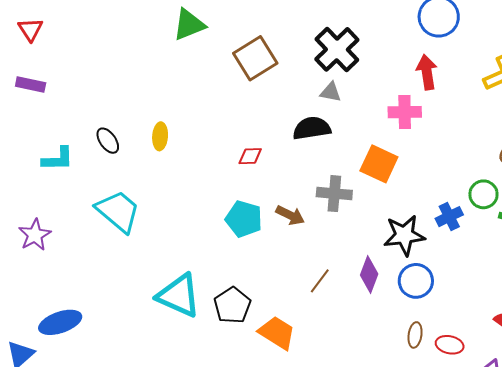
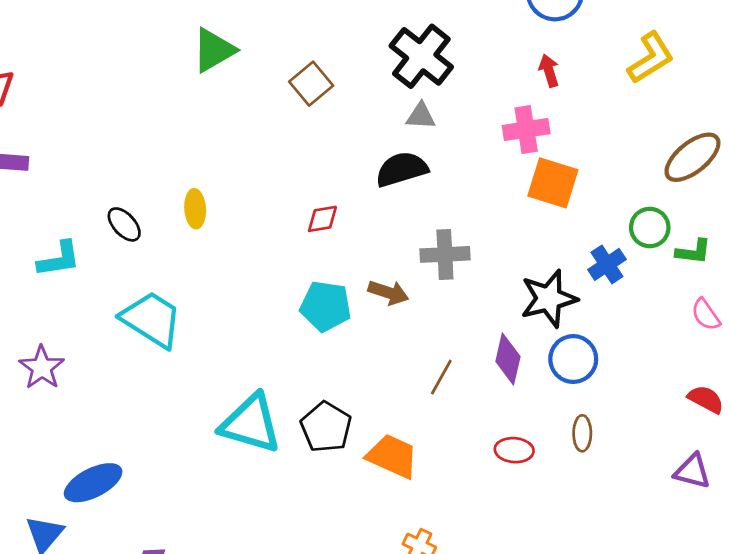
brown square: (255, 58) -> (311, 84), size x0.7
red arrow: (427, 72) -> (549, 71), size x0.7
orange square: (379, 164) -> (553, 183), moved
red ellipse: (450, 345) -> (514, 450), moved

